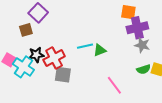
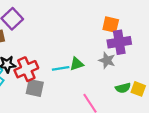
gray star: (142, 45) -> (107, 60), moved
cyan line: (85, 46) -> (61, 68), moved

